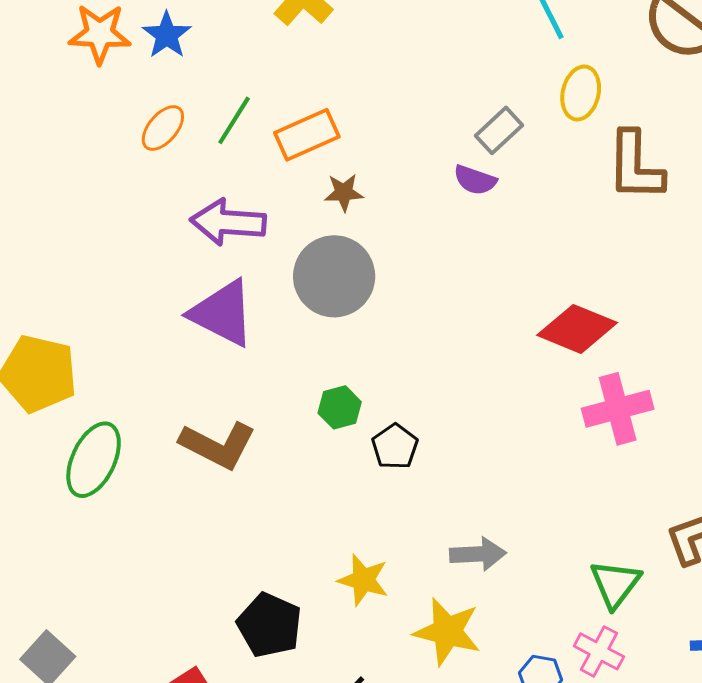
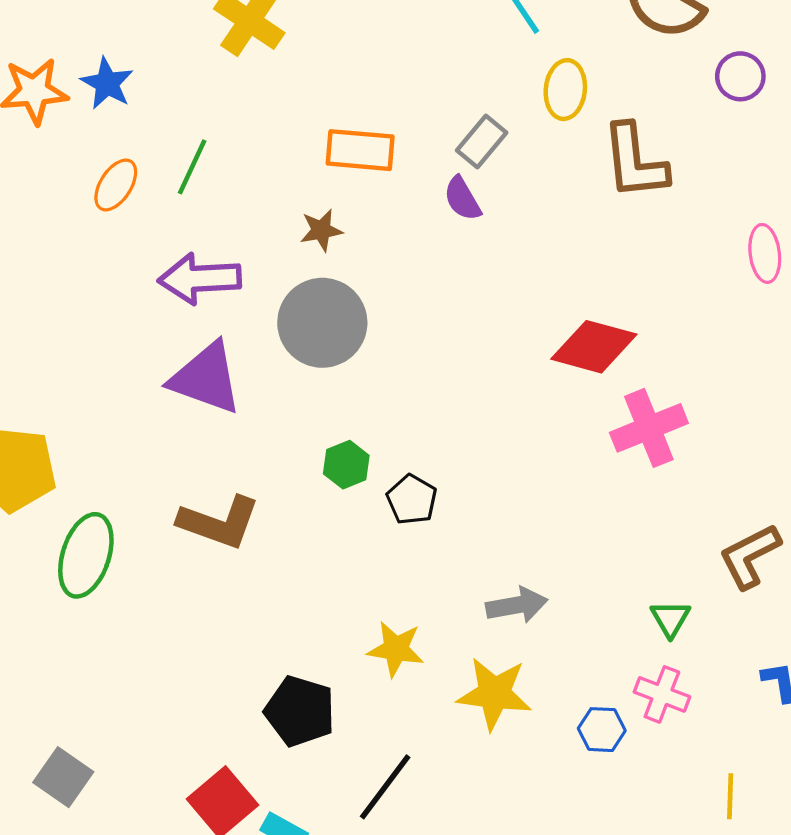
orange rectangle: (307, 135) -> (360, 150), moved, turned 36
purple semicircle: (475, 180) -> (462, 199), turned 48
green triangle: (615, 584) -> (670, 619), size x0.7

